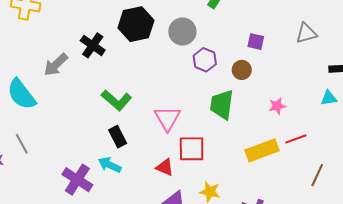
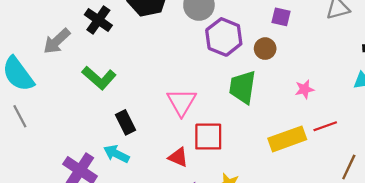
purple hexagon: (205, 60) -> (224, 37), size x1.4
green L-shape: (116, 100) -> (99, 78), moved
gray line: (22, 144) -> (20, 116), moved

